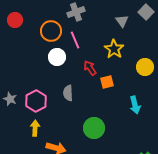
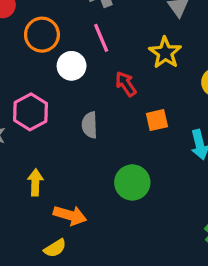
orange circle: (51, 31) -> (42, 35), moved
orange square: (107, 82) -> (157, 120), moved
pink hexagon: (36, 101) -> (30, 112), moved

